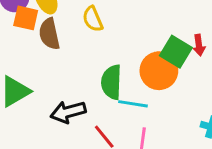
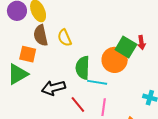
orange square: (26, 18) -> (28, 54), moved
yellow semicircle: (93, 19) -> (65, 38), moved

